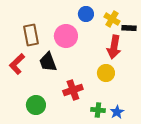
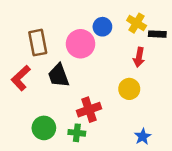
blue circle: (86, 14) -> (102, 27), moved
red arrow: (114, 47) -> (139, 57), size x0.7
green cross: (98, 110) -> (77, 133), moved

